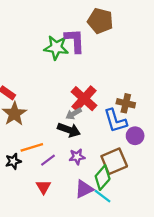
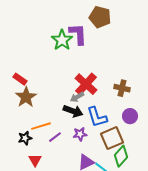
green star: (56, 48) -> (62, 40), turned 30
blue L-shape: (115, 121) -> (97, 117), moved
green diamond: (103, 178) -> (121, 156), moved
red triangle: (43, 187) -> (35, 160), moved

